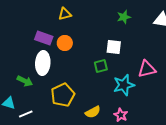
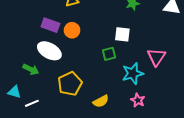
white ellipse: (43, 63) -> (49, 51), turned -65
pink triangle: (147, 69) -> (156, 57), turned -42
pink star: (121, 115) -> (138, 100), moved

